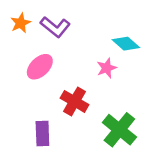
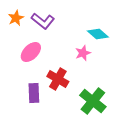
purple rectangle: (42, 134) -> (34, 93), moved

